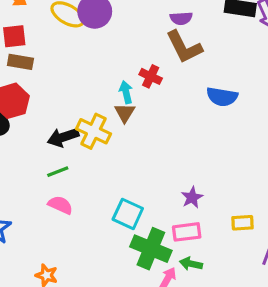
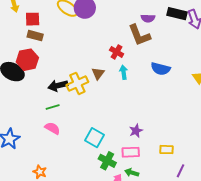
purple semicircle: (181, 18) -> (148, 18), moved
cyan arrow: (126, 92) -> (124, 72), moved
yellow cross: (93, 131) -> (77, 83), turned 35
green cross: (151, 249) -> (107, 161), size x0.7

